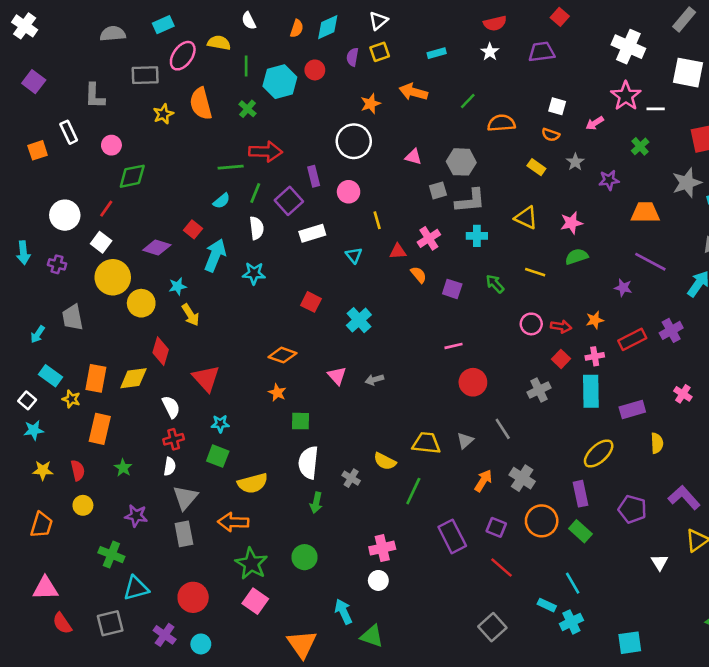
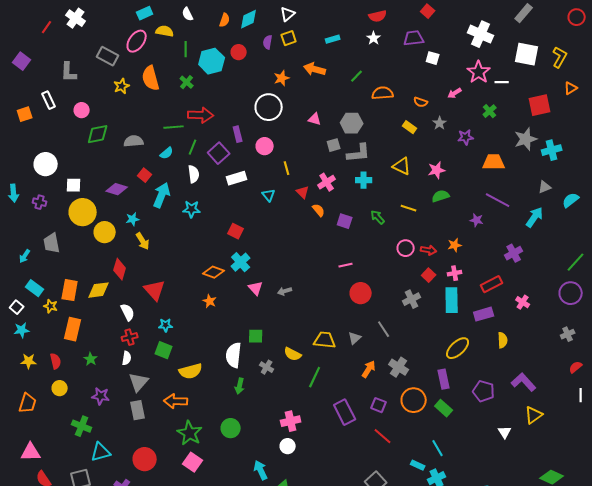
cyan rectangle: (163, 25) -> (145, 13), moved
white cross: (25, 26) -> (76, 18), moved
gray semicircle: (113, 34) -> (134, 141), moved
gray rectangle: (145, 75) -> (108, 56), turned 30
white square: (557, 106) -> (433, 58), moved
red line: (106, 209) -> (47, 27), moved
white square: (101, 242) -> (74, 185), turned -35
red triangle: (398, 251) -> (303, 192), turned 48
cyan cross: (359, 320) -> (241, 262), moved
red rectangle: (632, 339) -> (492, 284), moved
green square: (301, 421) -> (256, 336), moved

